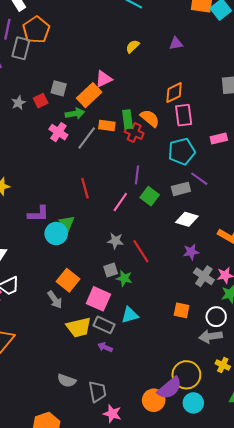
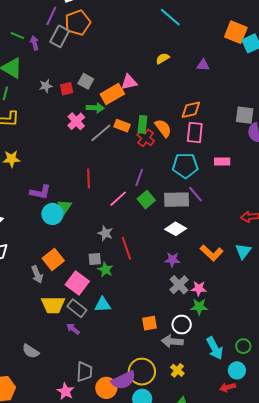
gray rectangle: (181, 189) -> (177, 200), size x1.4
orange square: (182, 310) -> (150, 323), moved, turned -35
gray trapezoid: (97, 392) -> (84, 372), moved

